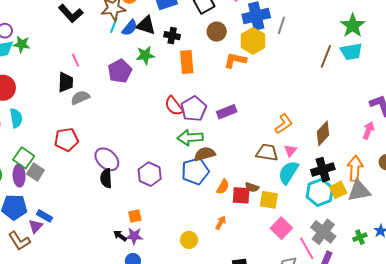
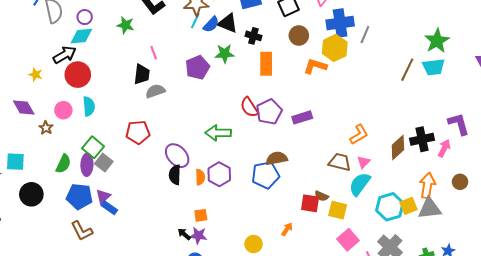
green star: (22, 44) -> (125, 25), moved
green arrow: (190, 138) -> (218, 133), moved
black cross: (323, 170) -> (422, 139), moved
orange semicircle: (223, 187) -> (200, 177), moved, turned -35
purple triangle: (36, 226) -> (103, 196), moved

